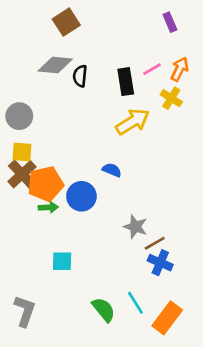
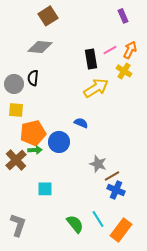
black semicircle: (80, 76) -> (33, 78), moved
brown cross: (22, 174) -> (16, 160), moved

